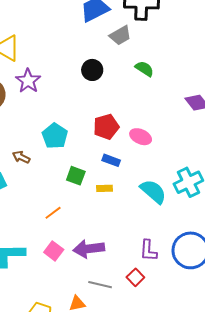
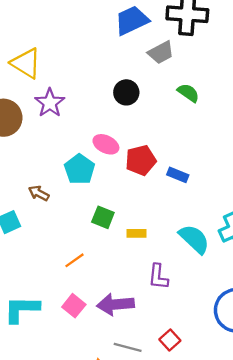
pink ellipse: (141, 137) -> (106, 144), moved
blue rectangle: (111, 160) -> (178, 175), moved
purple L-shape: (148, 251) -> (158, 277), moved

